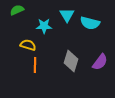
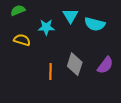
yellow semicircle: (28, 45) -> (22, 40), moved
orange line: (35, 65) -> (50, 72), moved

